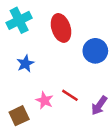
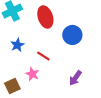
red line: (70, 95) -> (43, 56), moved

